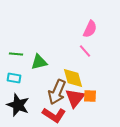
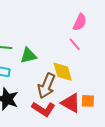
orange square: (90, 96) -> (88, 101), moved
red triangle: (75, 98) -> (71, 103), moved, turned -40

